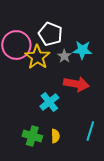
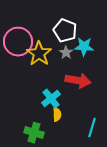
white pentagon: (50, 34) -> (65, 31), moved
yellow semicircle: (55, 136) -> (57, 115), moved

